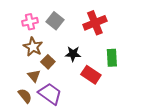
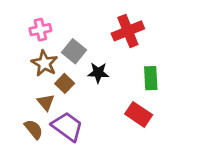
gray square: (55, 21) -> (74, 51), moved
red rectangle: (91, 75) -> (139, 114), moved

